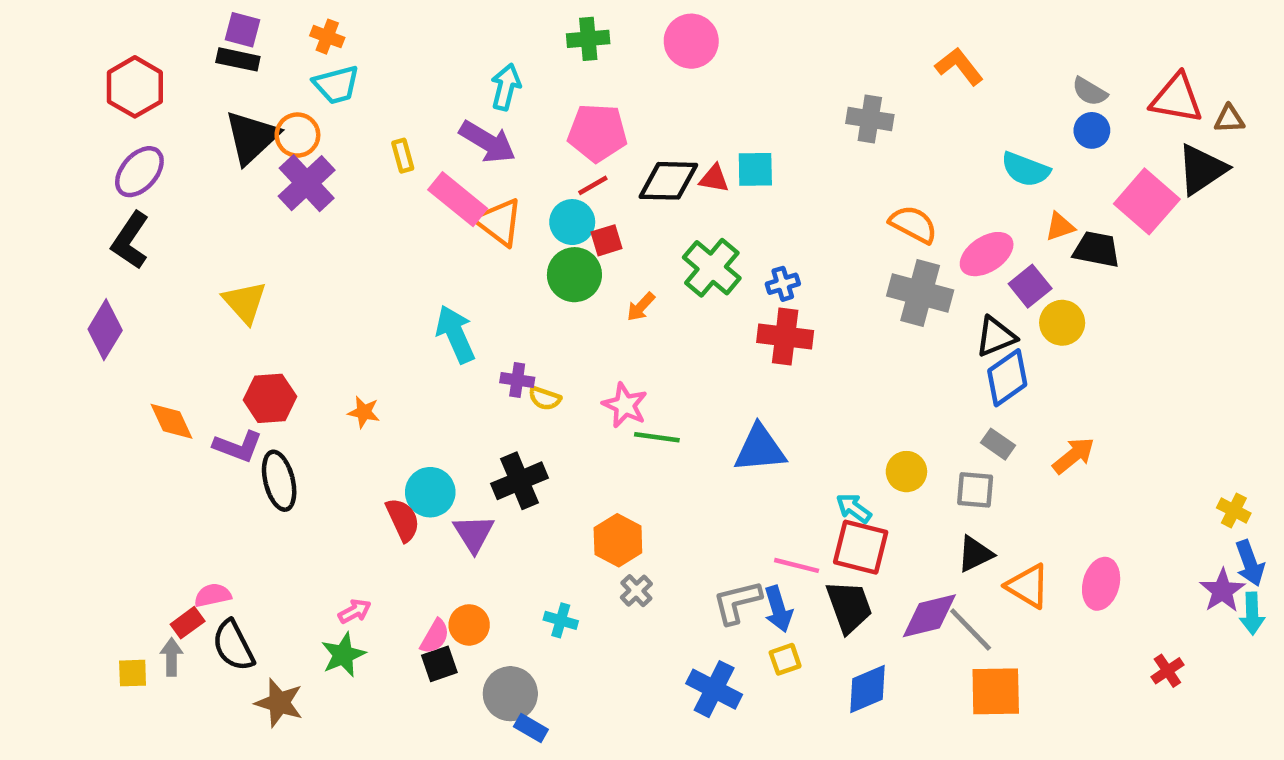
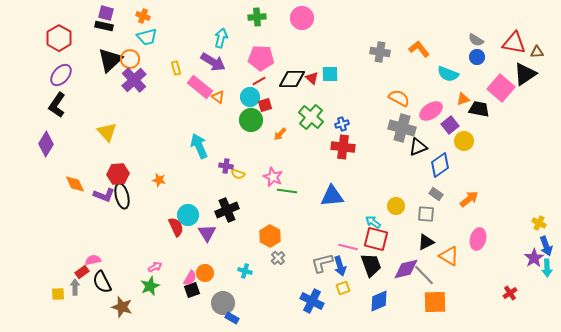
orange L-shape: (959, 66) -> (419, 49), moved
red triangle: (714, 179) -> (312, 78), turned 32
orange triangle: (499, 222) -> (218, 97), size x0.6
black triangle: (996, 336) -> (418, 147), moved
black ellipse: (279, 481) -> (122, 196), moved
pink ellipse: (1101, 584) -> (478, 239), moved

